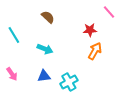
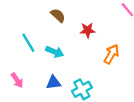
red star: (90, 30) -> (88, 30), moved
cyan line: (14, 35) -> (28, 43), moved

